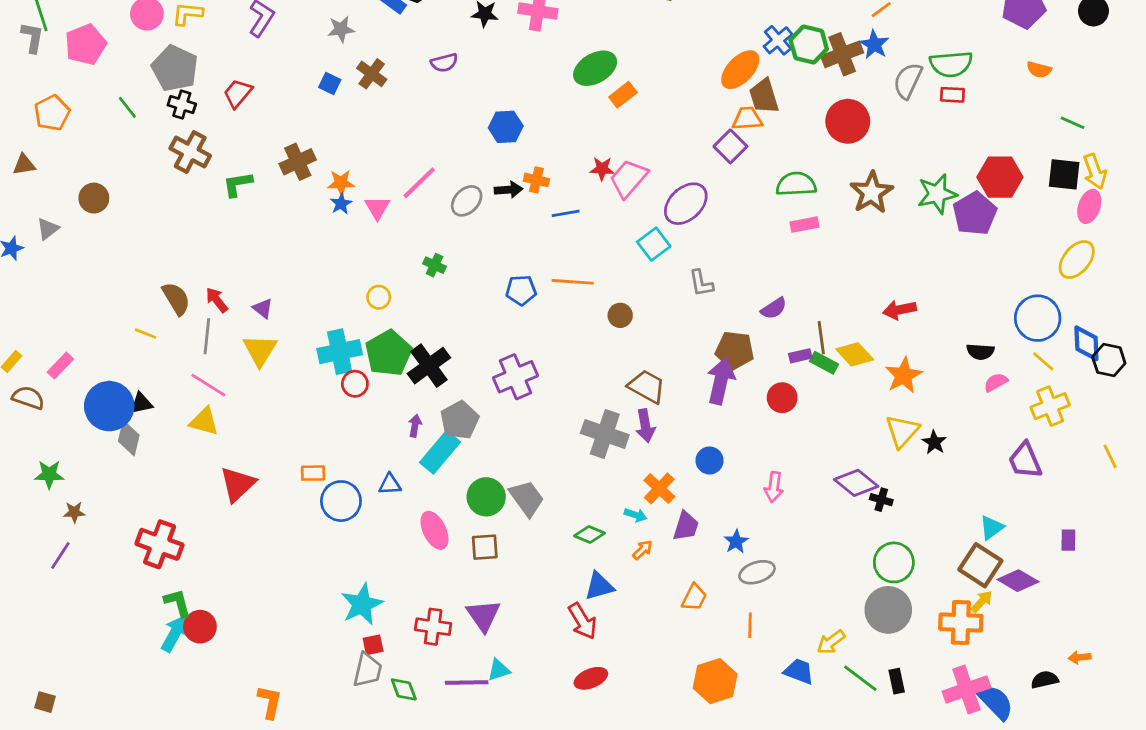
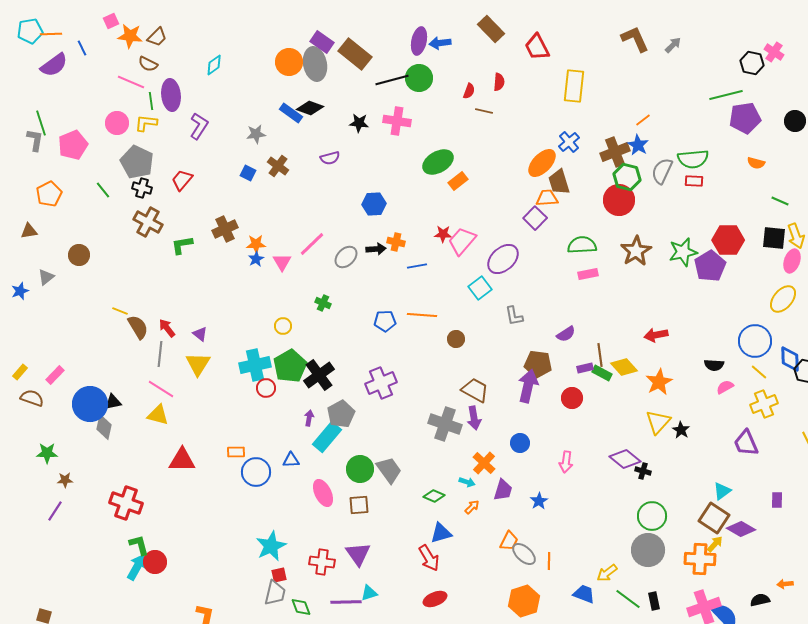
green hexagon: (809, 44) -> (627, 177), moved
yellow line: (146, 333) -> (120, 311), moved
red triangle: (238, 484) -> (182, 460), turned 44
gray ellipse: (757, 572) -> (524, 554), moved, turned 60

